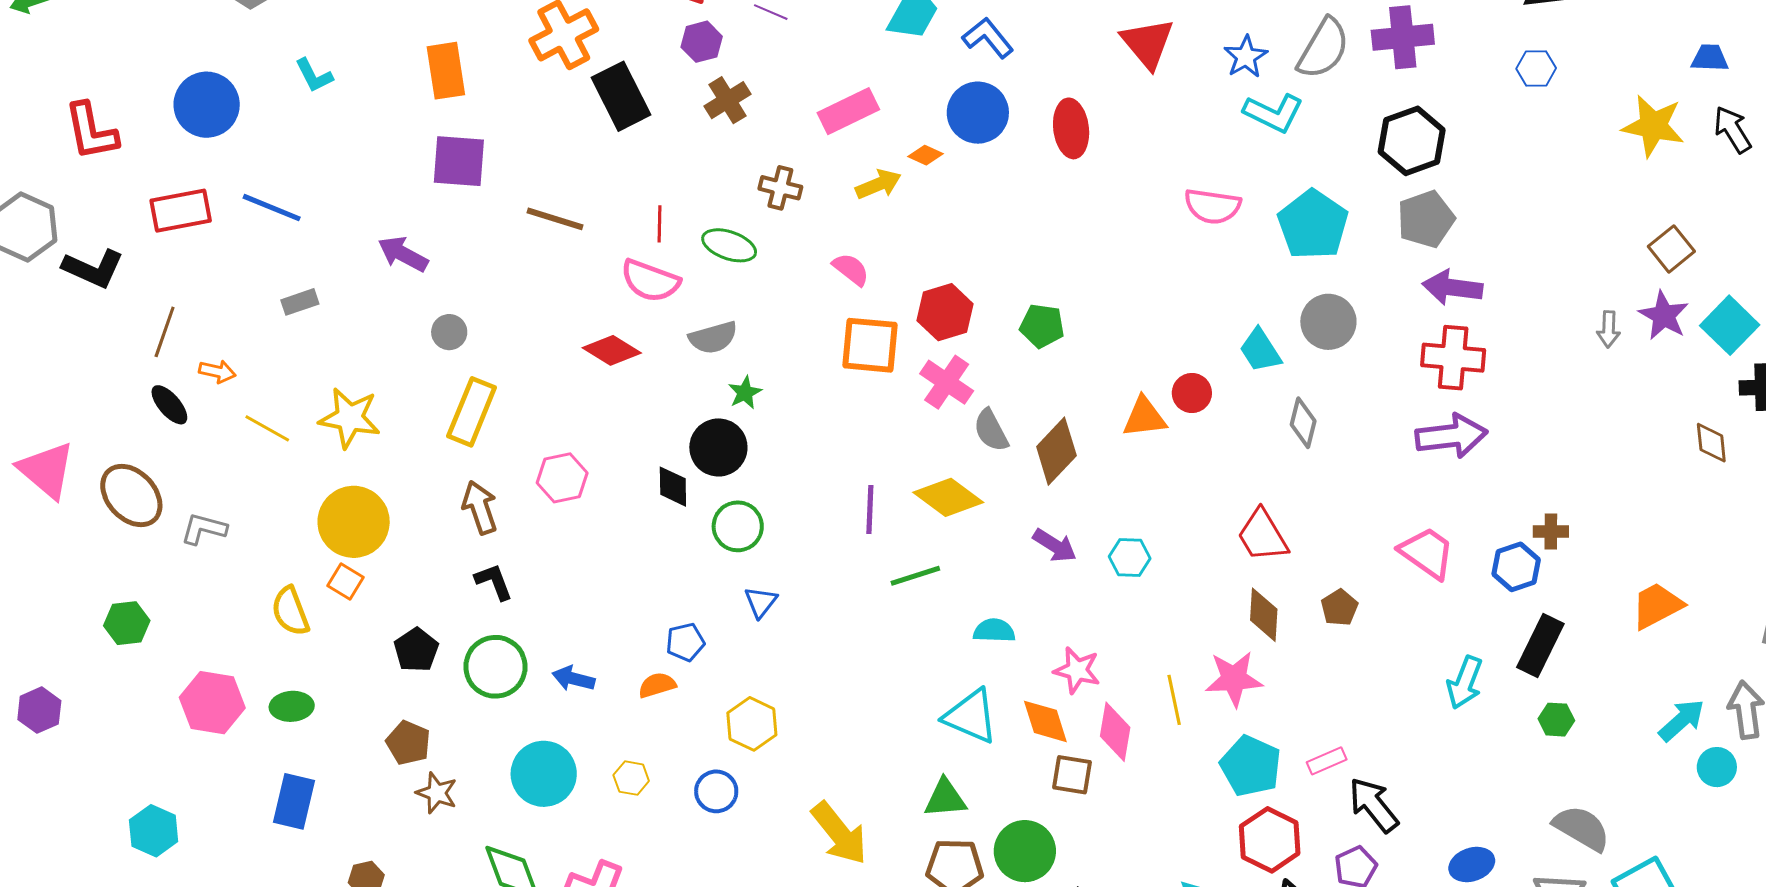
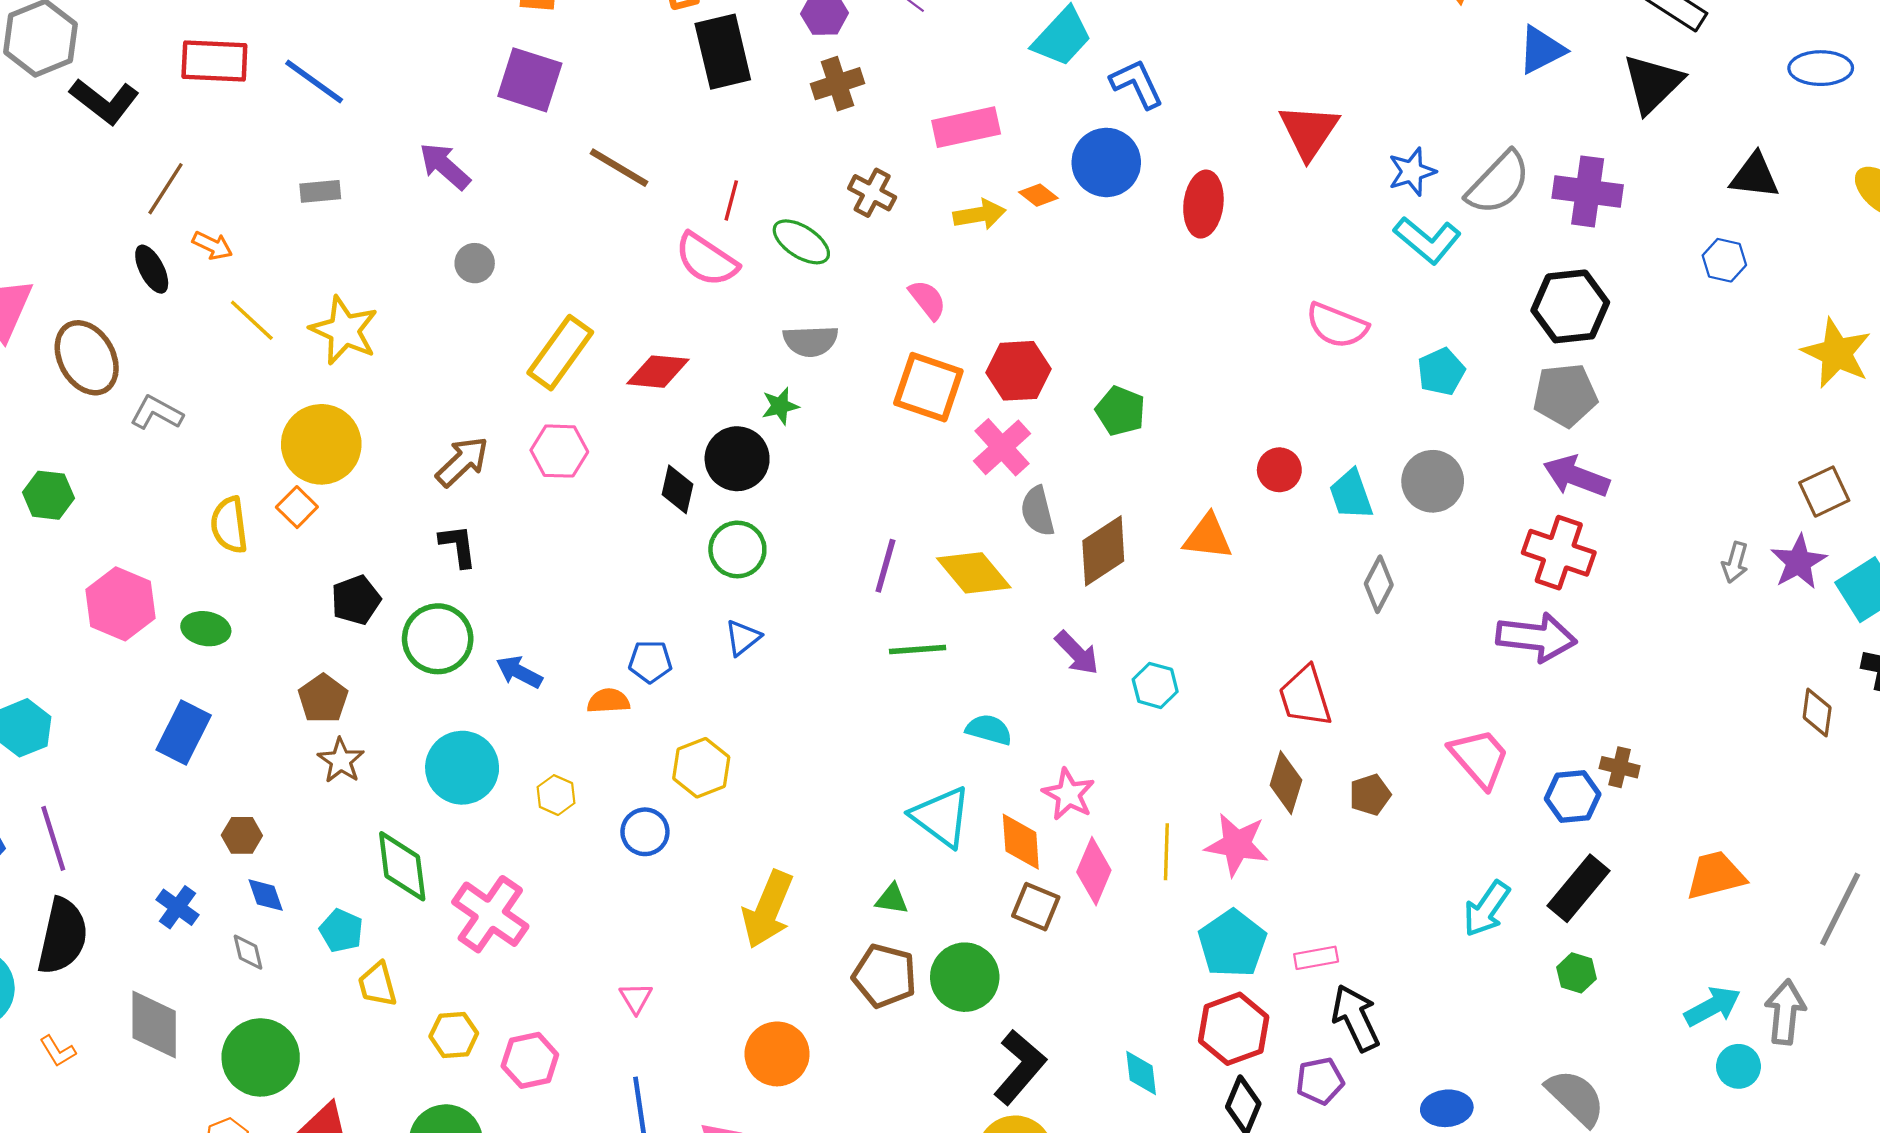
cyan pentagon: (1313, 225) -> (1441, 372), size x0.6
gray semicircle: (713, 338) -> (810, 341), moved
red diamond: (612, 350) -> (658, 372), moved, turned -40
red circle: (1192, 393) -> (1279, 470), moved
yellow rectangle: (472, 412) -> (560, 353), moved
brown arrow: (480, 507) -> (462, 462), turned 52
green triangle: (945, 798) -> (892, 899), size x0.7
yellow arrow: (839, 833) -> (768, 909), turned 48

